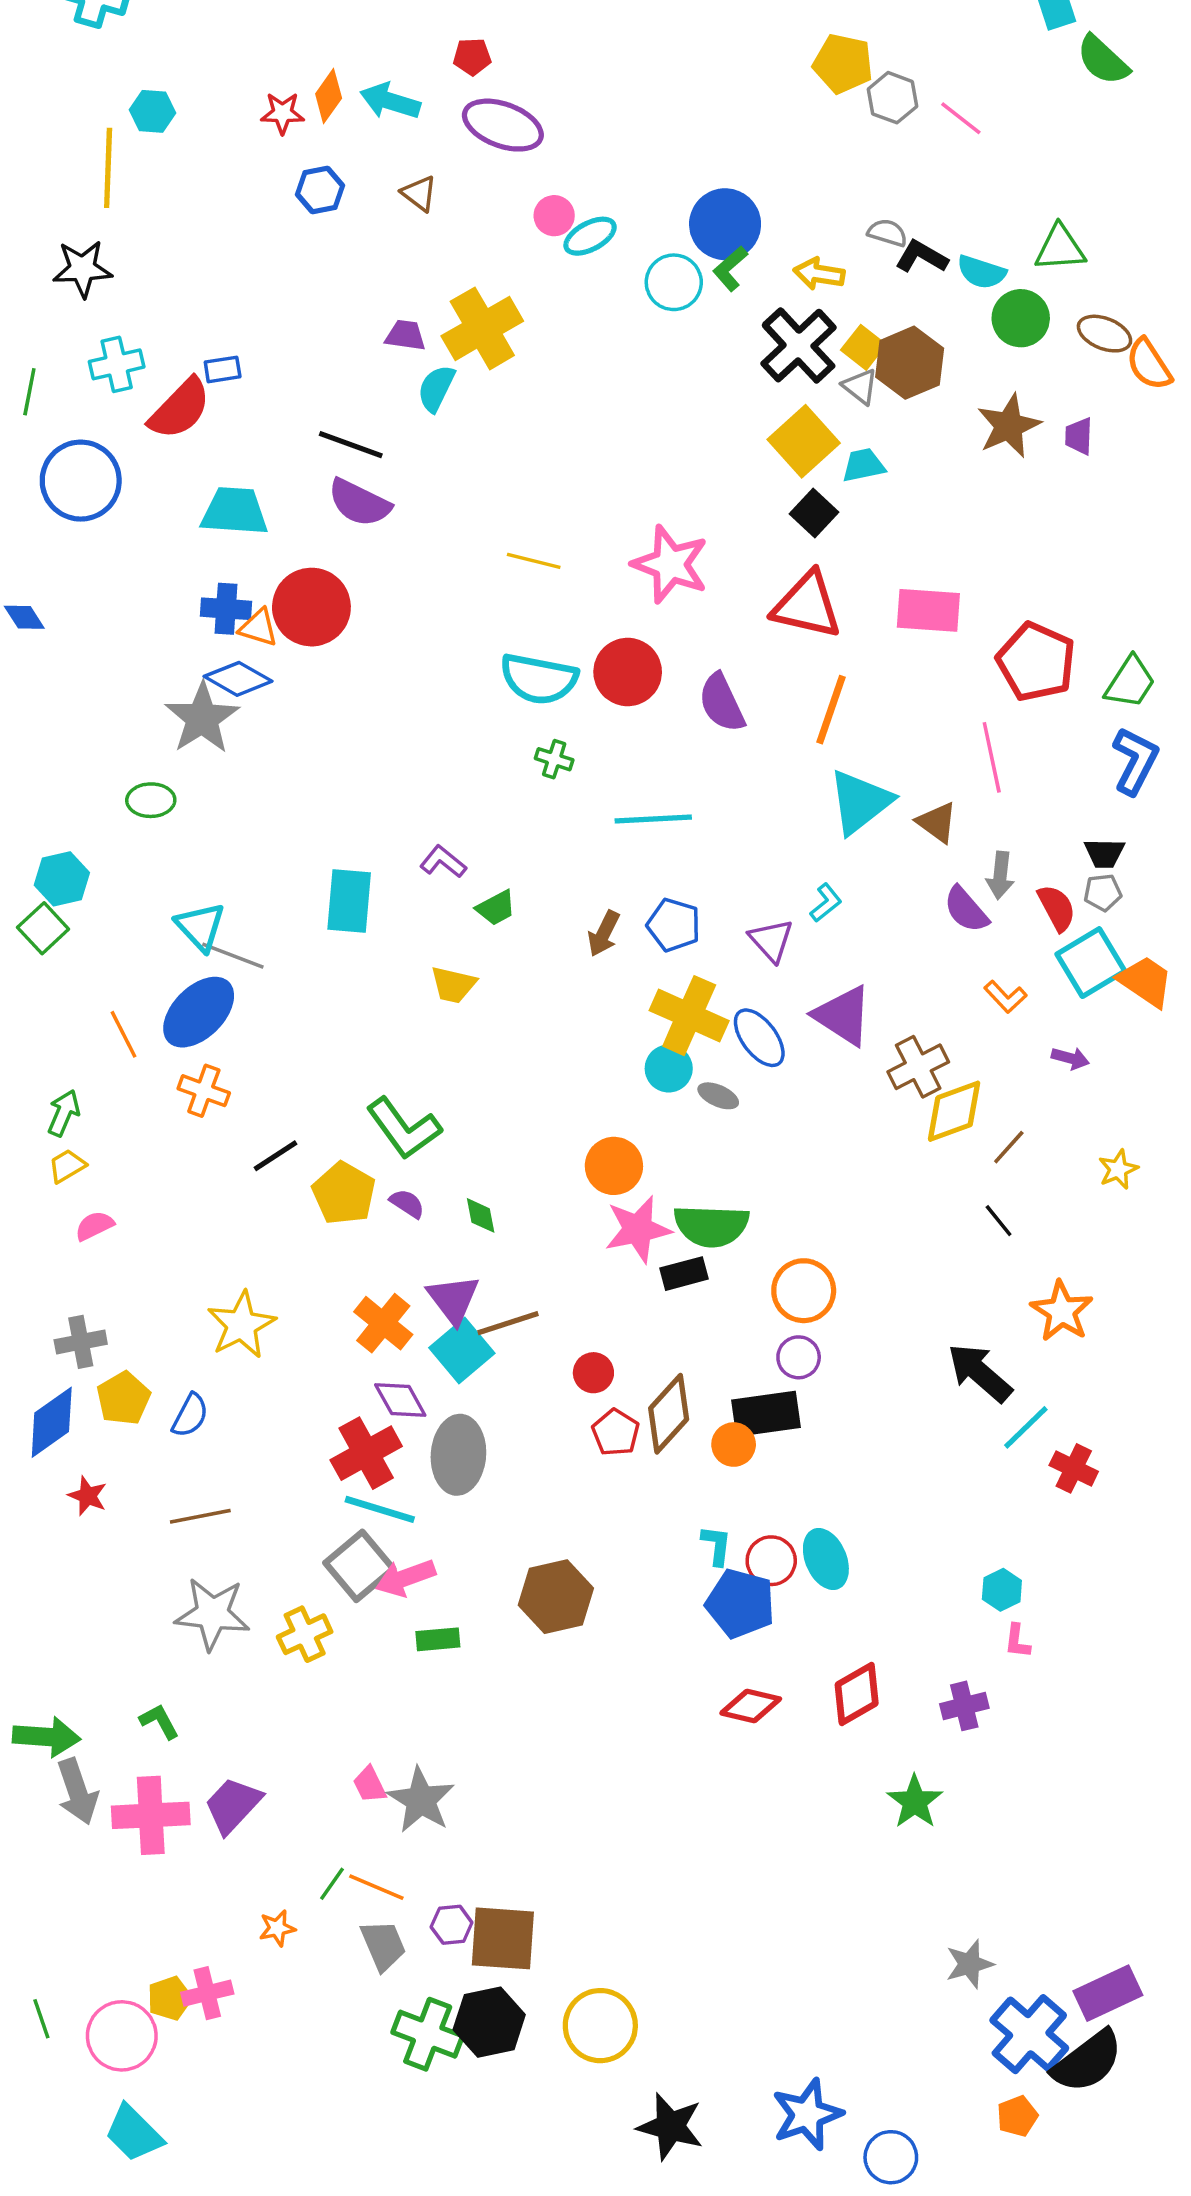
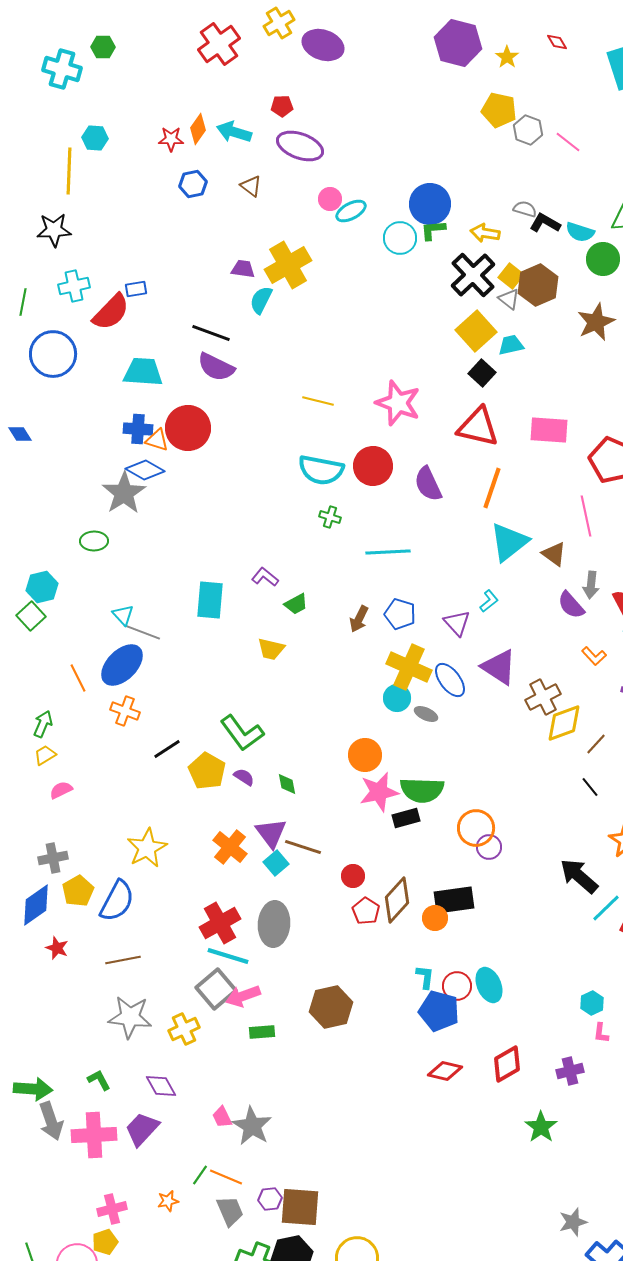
green L-shape: (730, 269) -> (433, 230), turned 36
cyan triangle: (200, 927) -> (123, 615), size x0.7
brown line: (508, 1323) -> (303, 847), turned 36
cyan square: (462, 1351) -> (276, 863), size x0.7
purple circle: (799, 1357) -> (489, 847), moved
purple diamond: (400, 1400) -> (161, 1086), moved
blue semicircle: (190, 1415) -> (117, 901), size x1.6
pink cross: (207, 1993) -> (112, 1209), moved

